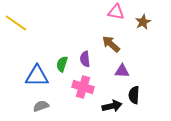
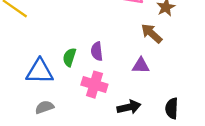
brown arrow: (111, 44) -> (152, 33), moved
black semicircle: (134, 95) -> (172, 108), moved

